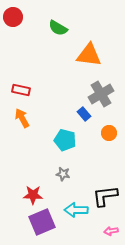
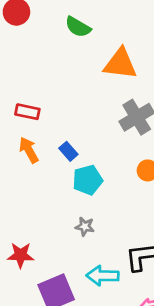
blue rectangle: (84, 114) -> (68, 151), moved
cyan pentagon: (65, 140) -> (88, 180), turned -30
red star: (33, 195) -> (21, 255), moved

